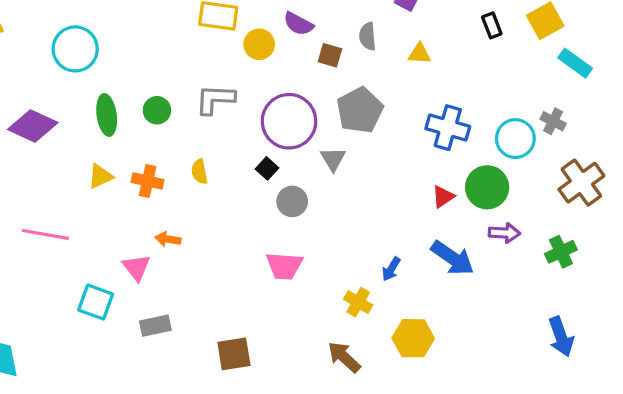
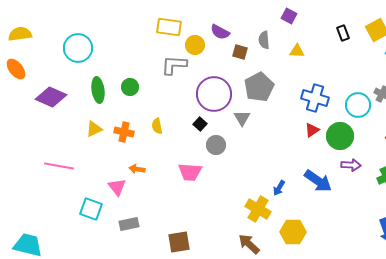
gray L-shape: (215, 99) -> (174, 65), moved
red triangle: (443, 197) -> (312, 130), moved
pink trapezoid: (284, 266) -> (190, 172), moved
yellow cross: (358, 302) -> (258, 209), size x1.4

